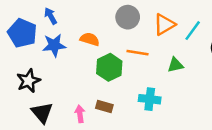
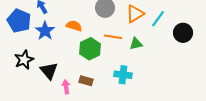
blue star: (54, 45) -> (45, 31), turned -30
green triangle: (175, 65) -> (136, 44), moved
black triangle: (42, 113) -> (49, 71), moved

